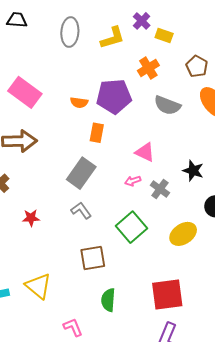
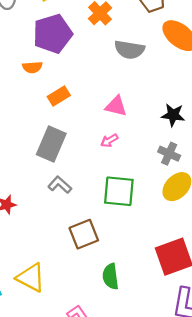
purple pentagon: (114, 96) -> (53, 34), moved
orange rectangle: (97, 133) -> (59, 96), turned 60
gray cross: (160, 189) -> (169, 154), moved
green square: (132, 227) -> (119, 191), turned -32

